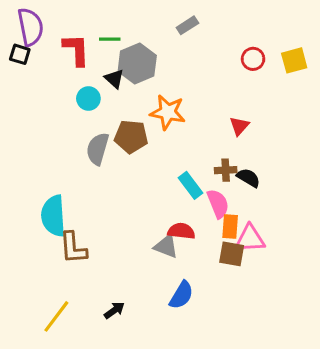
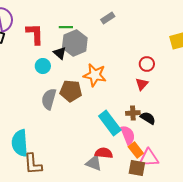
green line: (110, 39) -> (66, 27), moved
red circle: (253, 59) -> (147, 64), moved
cyan rectangle: (191, 185) -> (110, 123), size x1.4
orange rectangle: (230, 227) -> (136, 150), turned -42

